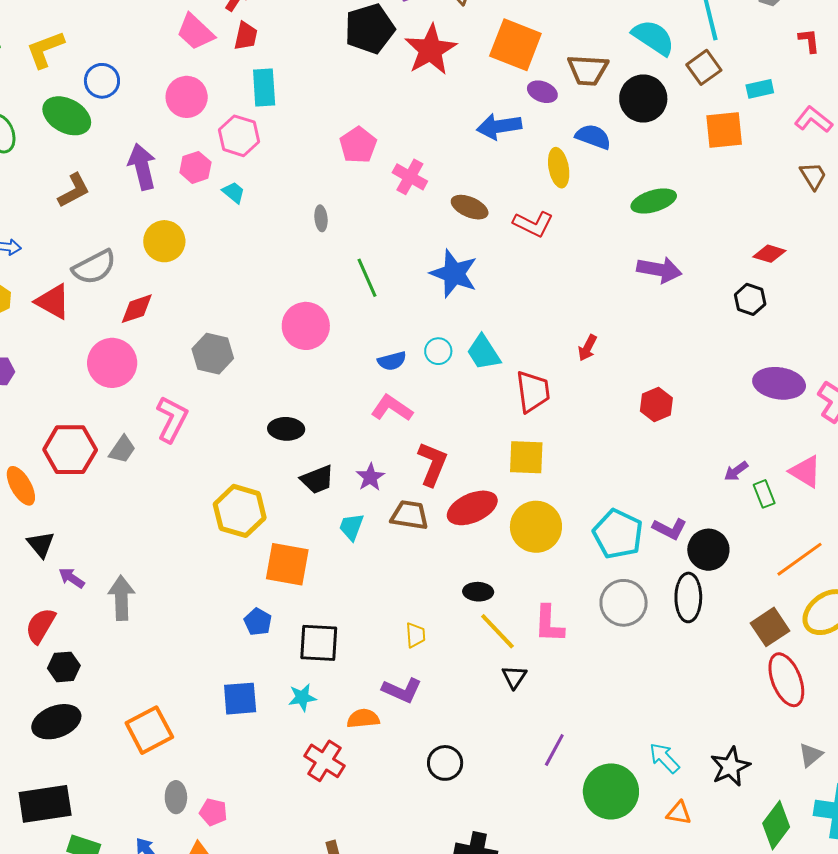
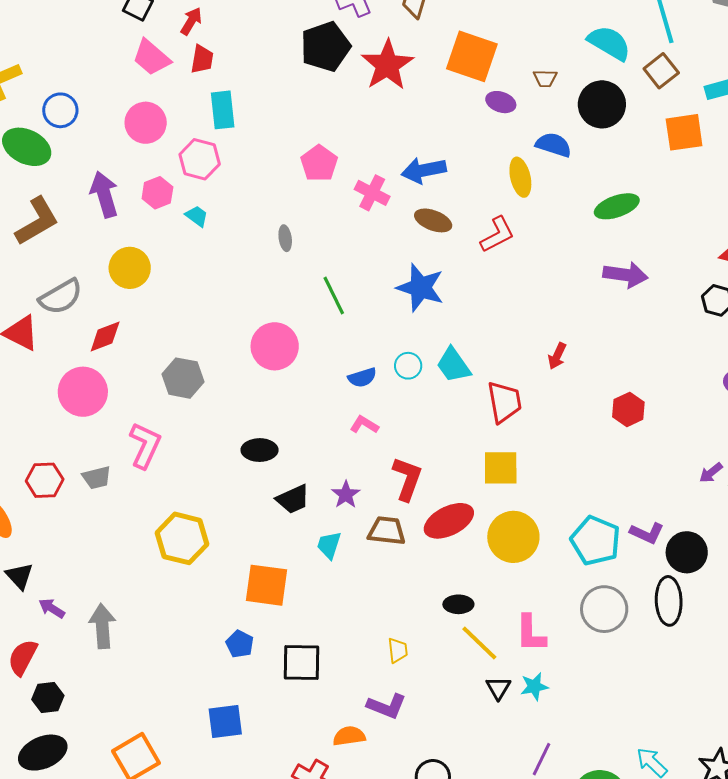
brown trapezoid: (588, 70) -> (545, 78), size x0.6
blue arrow: (499, 126) -> (424, 170), moved
brown L-shape: (74, 190) -> (37, 221), size x1.4
red L-shape: (533, 224) -> (497, 235), turned -51
pink L-shape: (392, 408) -> (364, 425), size x0.7
gray trapezoid: (122, 449) -> (97, 478), turned 44
red hexagon: (70, 450) -> (45, 480), size x0.7
yellow hexagon: (240, 511) -> (182, 538), moved
cyan star: (302, 697) -> (534, 686), moved

